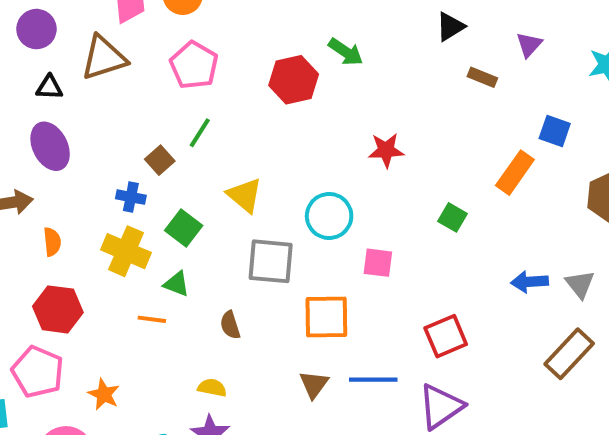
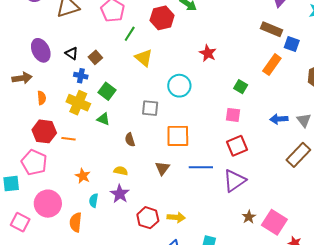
brown rectangle: (482, 77) -> (272, 29), moved, size x1.5
black triangle: (49, 87) -> (72, 53), moved, turned 32
green line: (200, 133) -> (130, 34), moved
red star: (386, 150) -> (208, 53), turned 30
yellow triangle: (245, 195) -> (144, 58), moved
gray square: (271, 261) -> (150, 108), size x0.7
pink square: (378, 263) -> (233, 115), moved
orange line: (152, 319) -> (68, 139), moved
brown triangle: (314, 384) -> (162, 168), moved
orange star: (104, 394) -> (83, 176), moved

